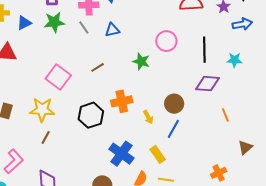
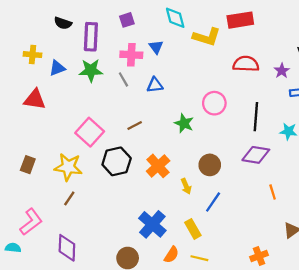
orange cross: (122, 101) -> (158, 166), turned -35
brown circle: (174, 104) -> (210, 165), moved
black hexagon: (91, 115) -> (117, 161), moved

